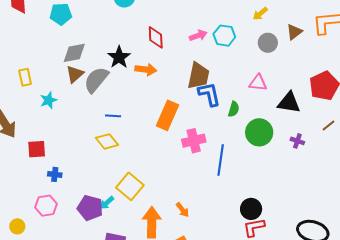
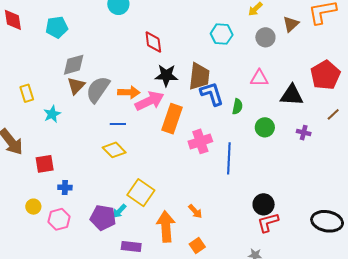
pink arrow: (198, 35) -> (150, 101), moved, size x1.6
black star: (119, 57) -> (166, 75), moved, turned -30
orange arrow: (146, 69) -> (129, 92), moved
green circle: (259, 132) -> (265, 127), size x0.7
yellow circle: (17, 226) -> (33, 207), moved

